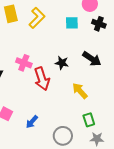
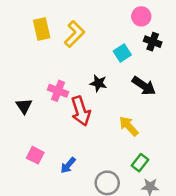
cyan square: (72, 23) -> (122, 53), moved, turned -32
black star: (62, 63) -> (98, 83), moved
green rectangle: (89, 120) -> (140, 163), turned 56

